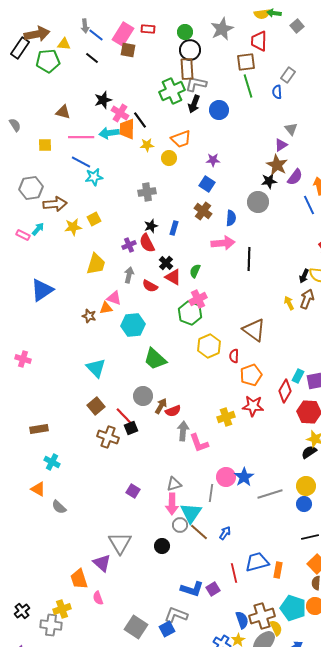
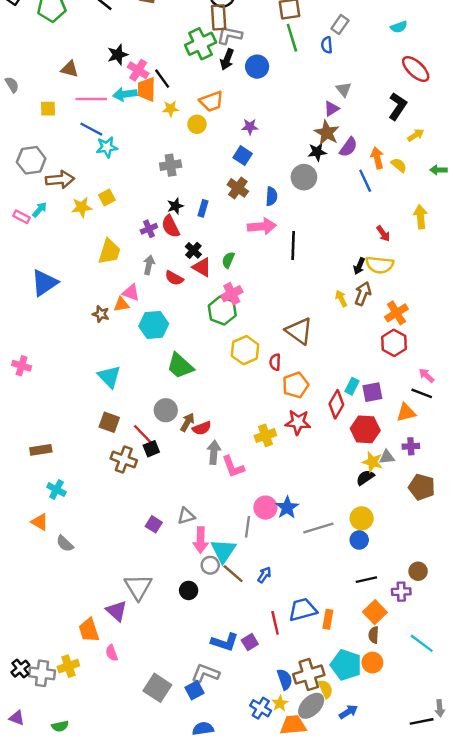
brown square: (96, 406) -> (109, 422), turned -30
gray triangle: (174, 484) -> (186, 516), moved
gray cross: (51, 625) -> (42, 673), moved

